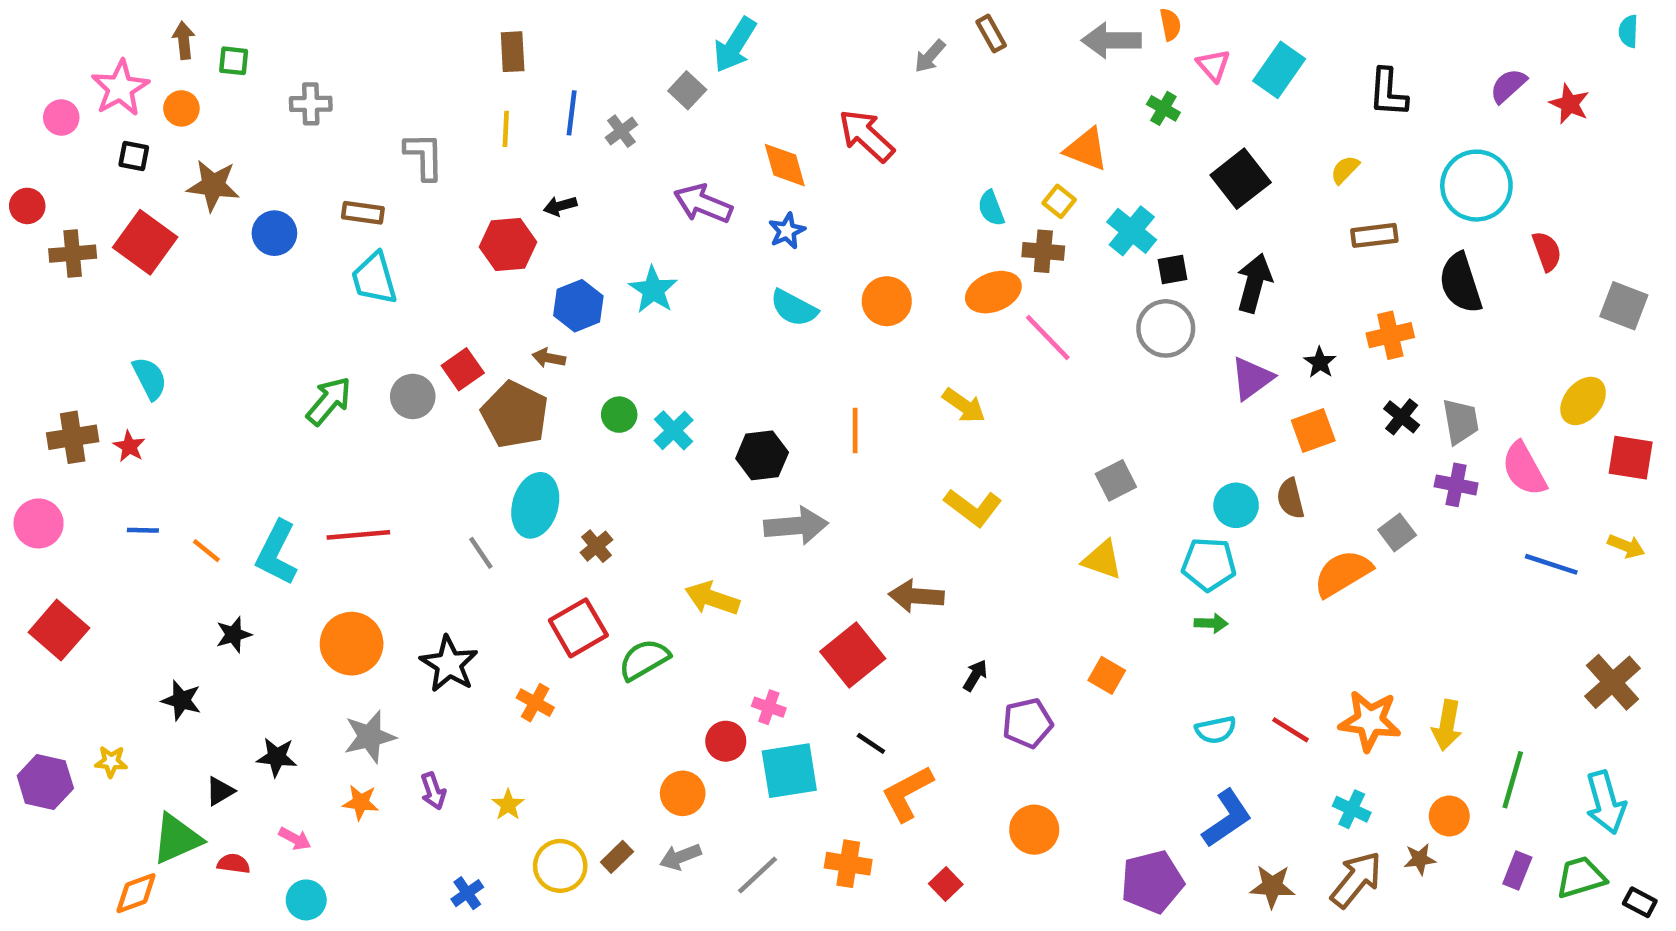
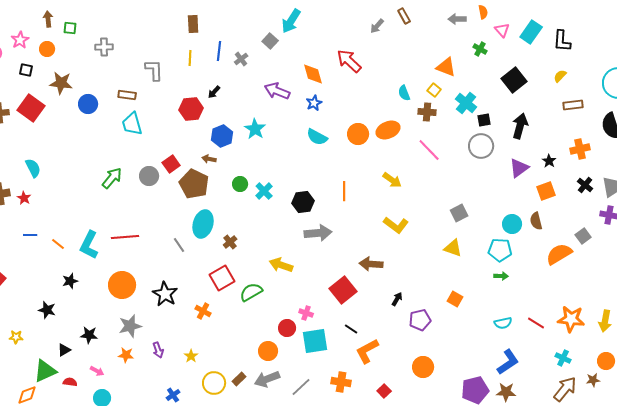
gray arrow: (1111, 40) -> (457, 19), size x0.7
pink star: (120, 88) -> (20, 40), size x0.7
black L-shape: (1388, 93) -> (562, 41), moved
black arrow: (560, 206) -> (214, 92), turned -32
orange ellipse: (993, 292) -> (388, 130), moved
gray arrow: (680, 857) -> (267, 379), size x1.4
brown star: (1272, 886) -> (506, 392), moved

